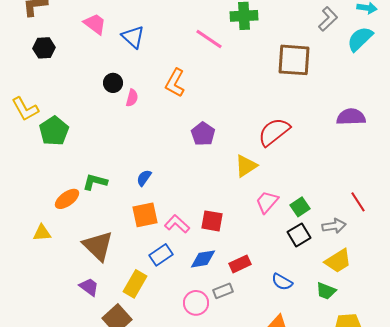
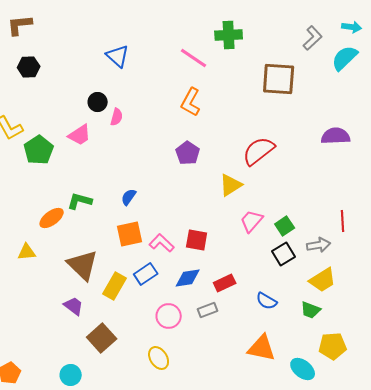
pink trapezoid: (95, 24) -> (80, 135), moved, turned 110
orange L-shape: (175, 83) -> (191, 102), moved
red line: (358, 202) -> (343, 221), turned 30
yellow rectangle: (135, 284) -> (115, 286), moved
pink circle: (196, 303) -> (169, 316), moved

